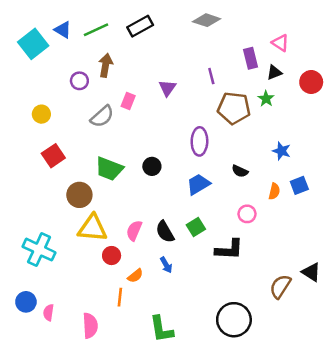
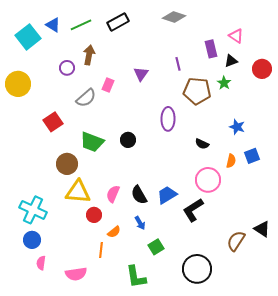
yellow circle: (41, 114) -> (18, 84), moved, size x1.6
red square: (53, 156) -> (53, 122), moved
blue trapezoid: (198, 184) -> (167, 195), moved
pink circle: (247, 214) -> (208, 180), size x1.6
green square: (196, 227) -> (156, 247), moved
black L-shape: (229, 250) -> (193, 210), turned 145
blue circle: (26, 302) -> (32, 240), moved
pink semicircle: (90, 326) -> (76, 274), turned 85

